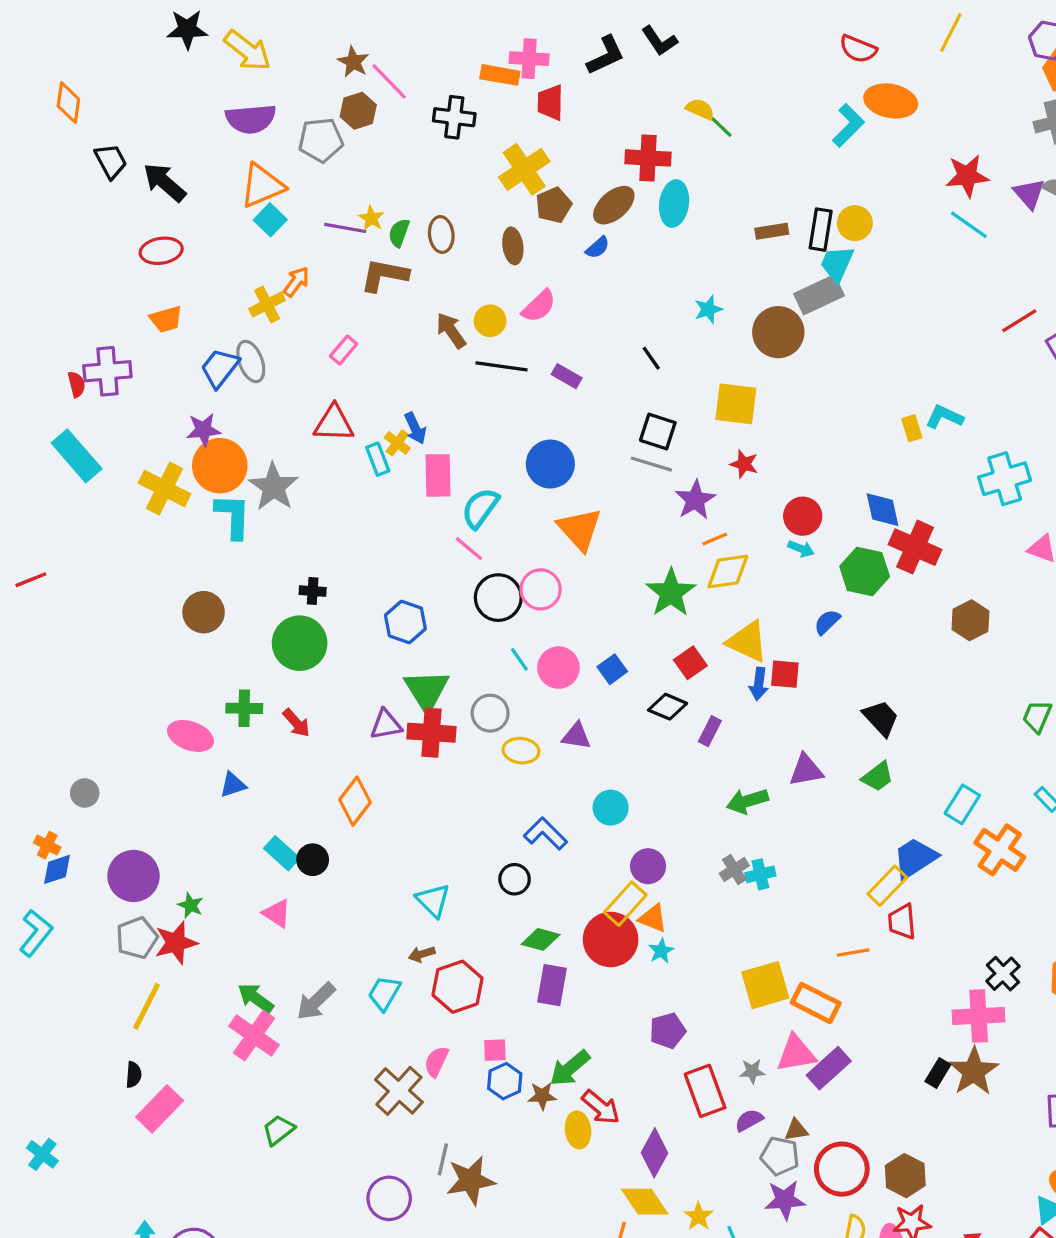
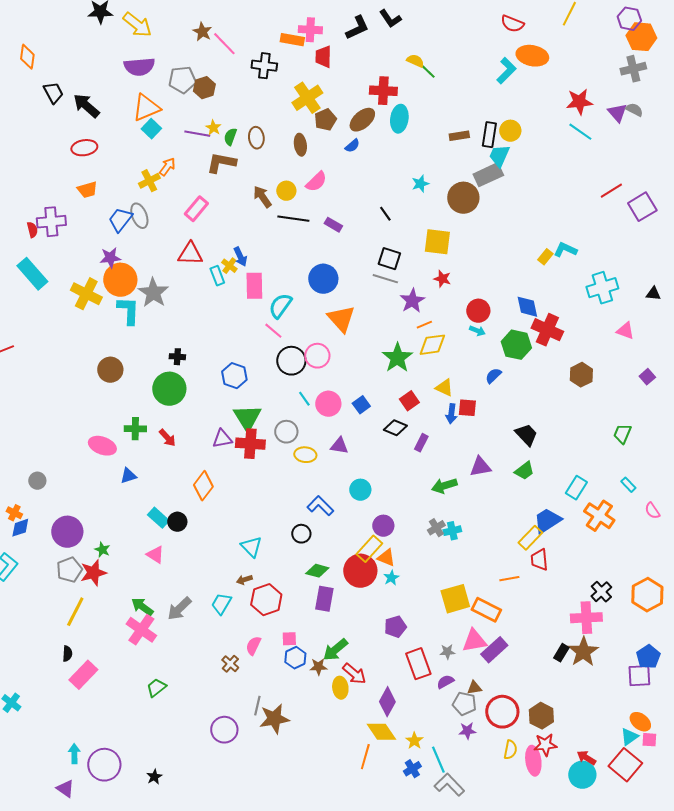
brown hexagon: (358, 111) -> (204, 88), moved
pink rectangle: (344, 350) -> (196, 209), size x1.4
yellow rectangle: (912, 428) -> (545, 257), turned 56
yellow triangle: (747, 642) -> (444, 388), size x0.7
brown cross: (399, 1091) -> (230, 664), size x0.6
purple star: (785, 1200) -> (467, 731), size x0.7

